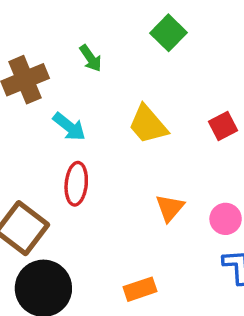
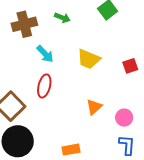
green arrow: (91, 58) -> (62, 18), turned -42
yellow trapezoid: (148, 125) -> (89, 59), turned -35

